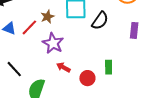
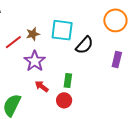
green rectangle: (109, 67) -> (68, 81), moved

